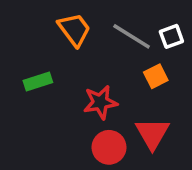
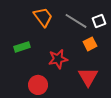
red circle: (109, 147) -> (38, 85), moved

